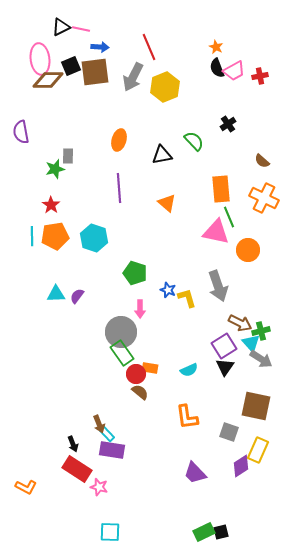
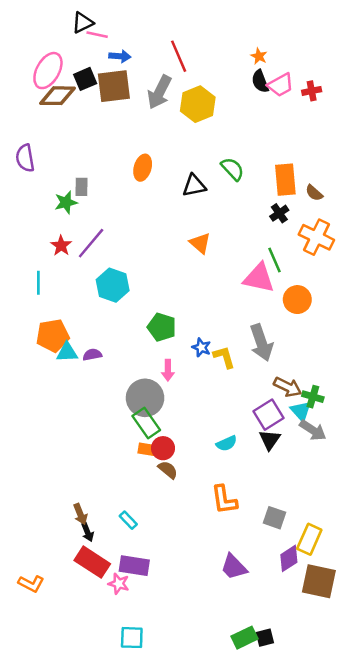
black triangle: (61, 27) -> (83, 23), moved
pink ellipse: (40, 59) -> (48, 71), turned 36
black cross: (228, 124) -> (279, 213), moved
purple line: (119, 188) -> (91, 243), moved, turned 44
orange rectangle: (221, 189) -> (285, 180), moved
orange pentagon: (55, 236) -> (53, 335), moved
purple semicircle: (77, 296) -> (92, 355), turned 42
green cross: (261, 331) -> (313, 397), turned 30
orange rectangle: (150, 368) -> (147, 449), moved
brown square: (256, 406) -> (319, 581), moved
brown arrow: (99, 424) -> (80, 514), moved
purple rectangle: (112, 450) -> (134, 566), moved

